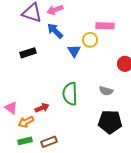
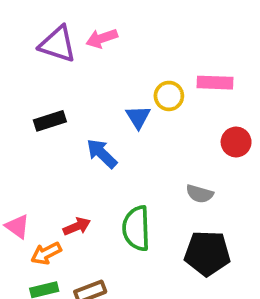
pink rectangle: (105, 26) -> (215, 83), moved
blue arrow: (55, 31) -> (102, 154), moved
green semicircle: (70, 94) -> (136, 228), moved

